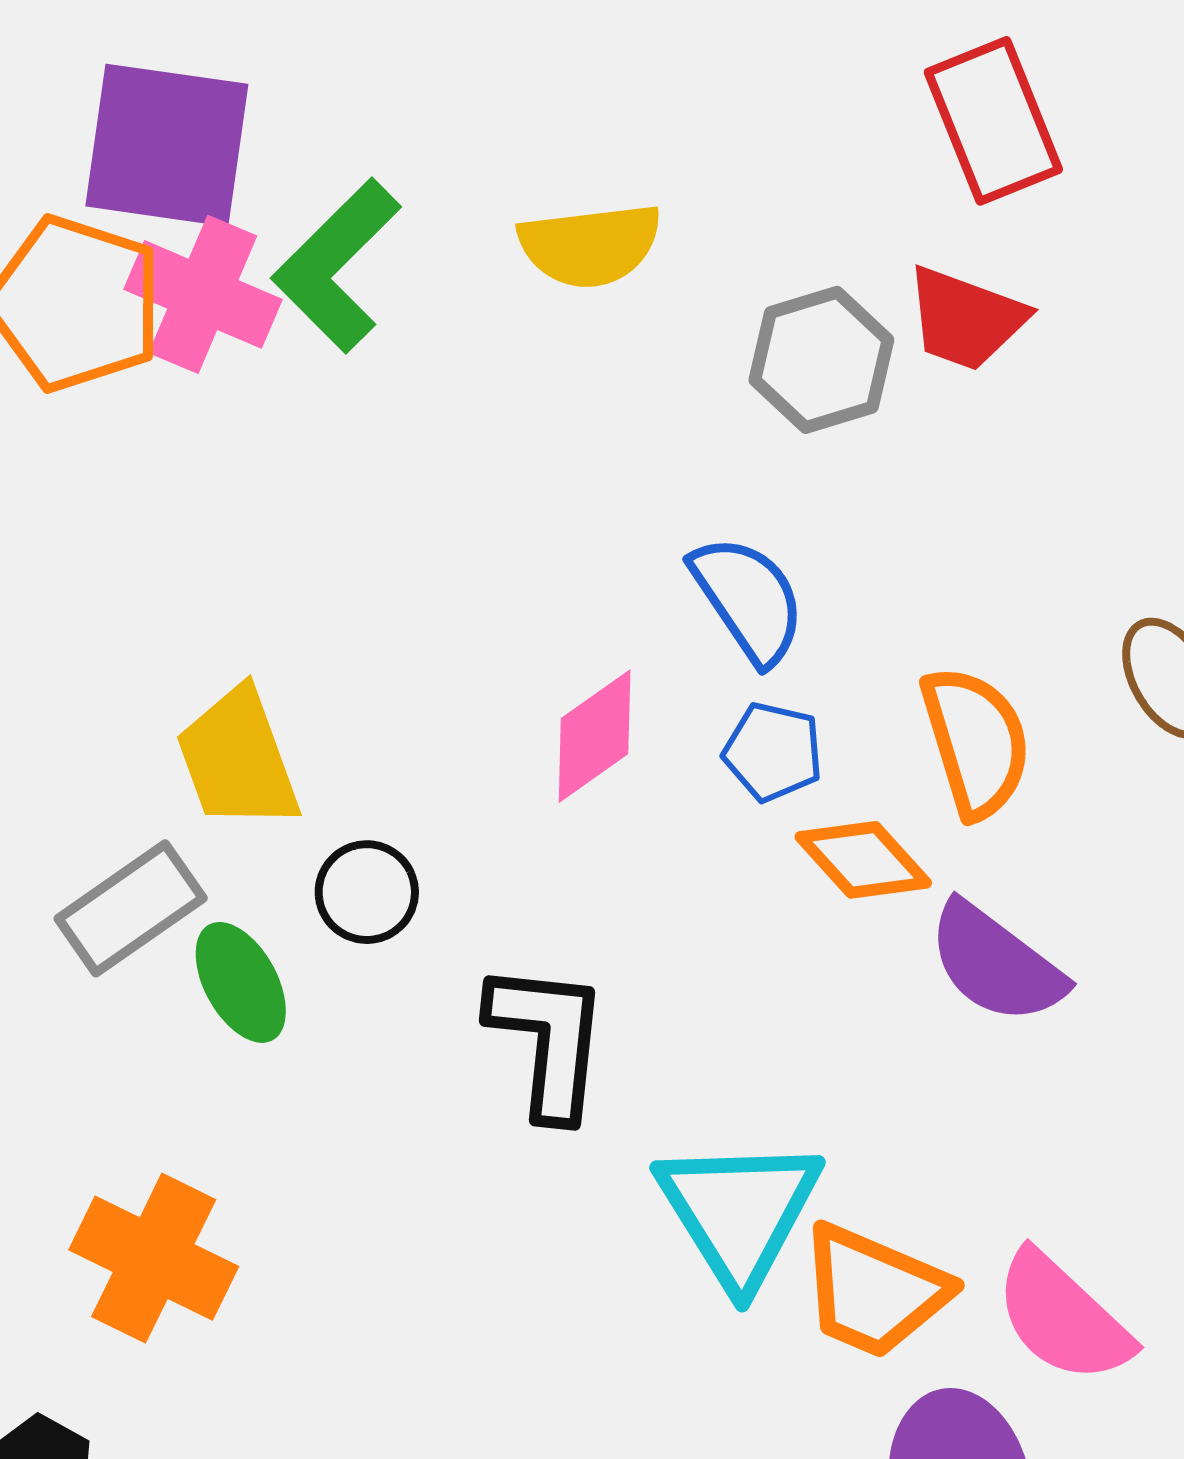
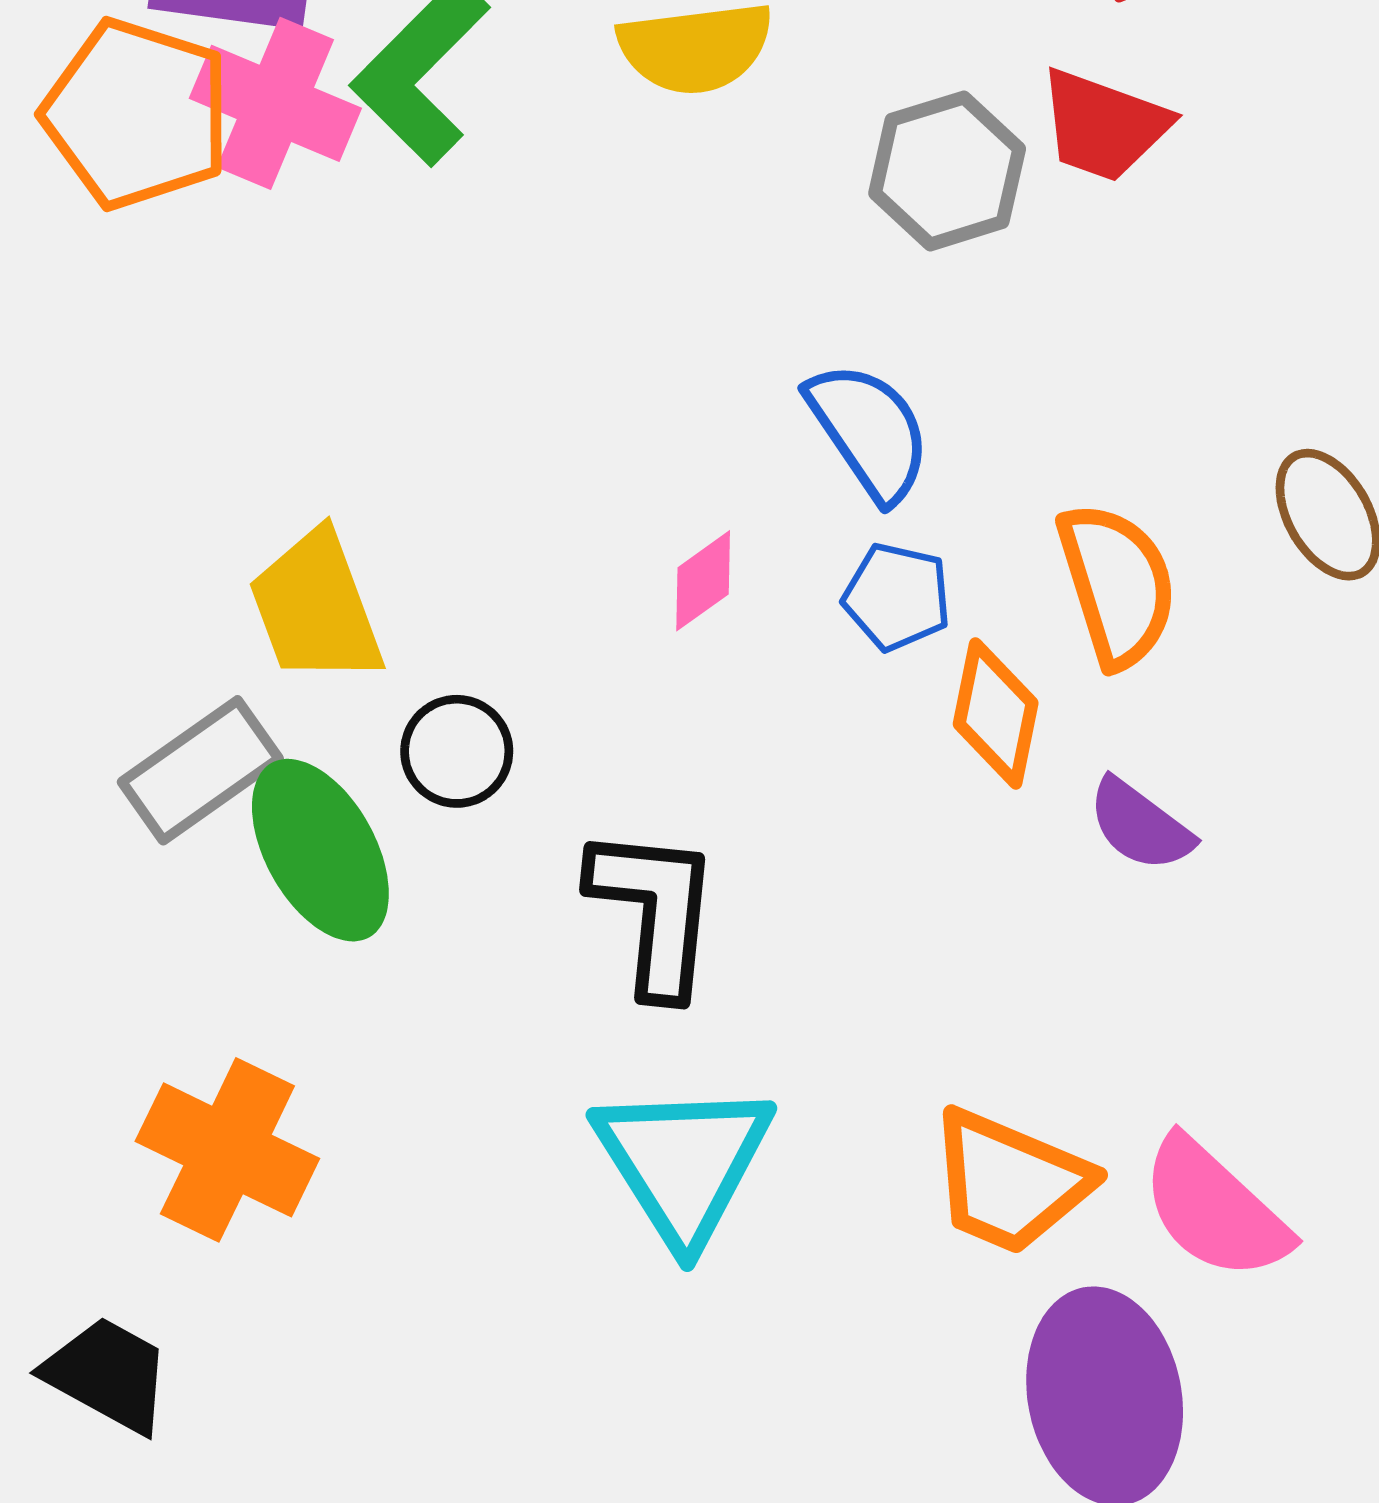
pink diamond: (595, 736) -> (703, 581), size x0.7
orange diamond: (863, 860) -> (996, 714), turned 54
purple semicircle: (996, 963) -> (1140, 825), size x0.7
green ellipse: (241, 982) -> (320, 850), size x1.4
cyan triangle: (739, 1212) -> (683, 1162), moved

